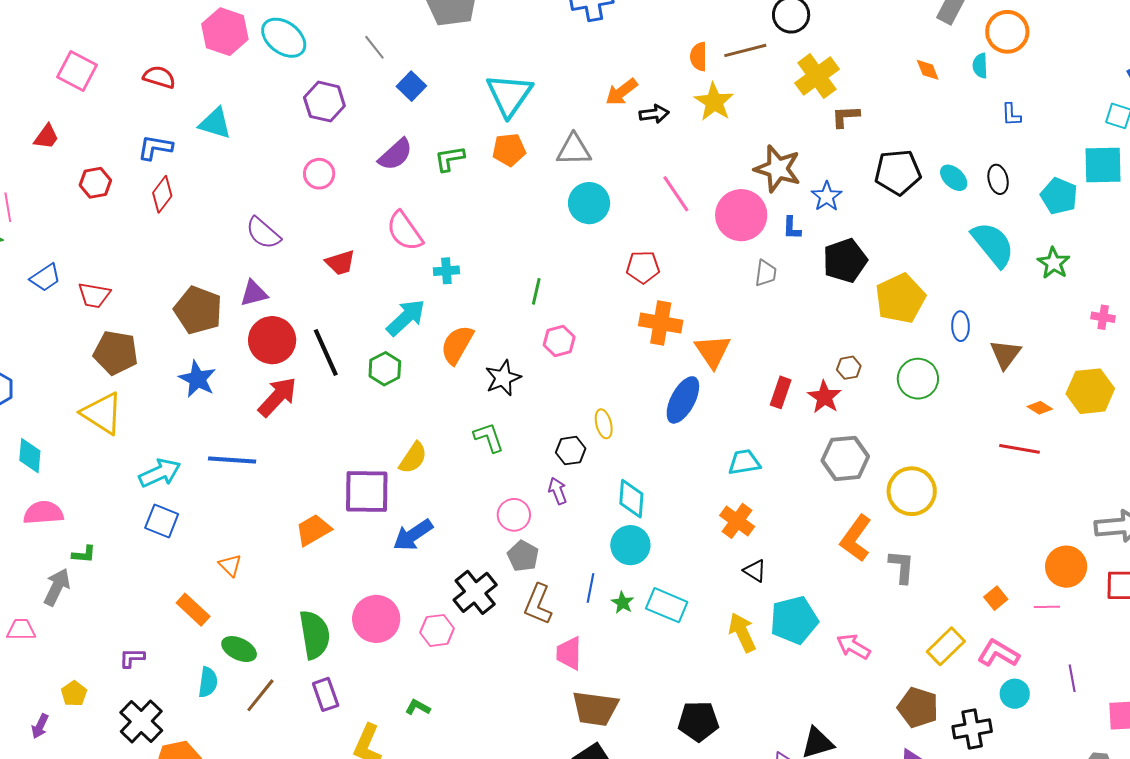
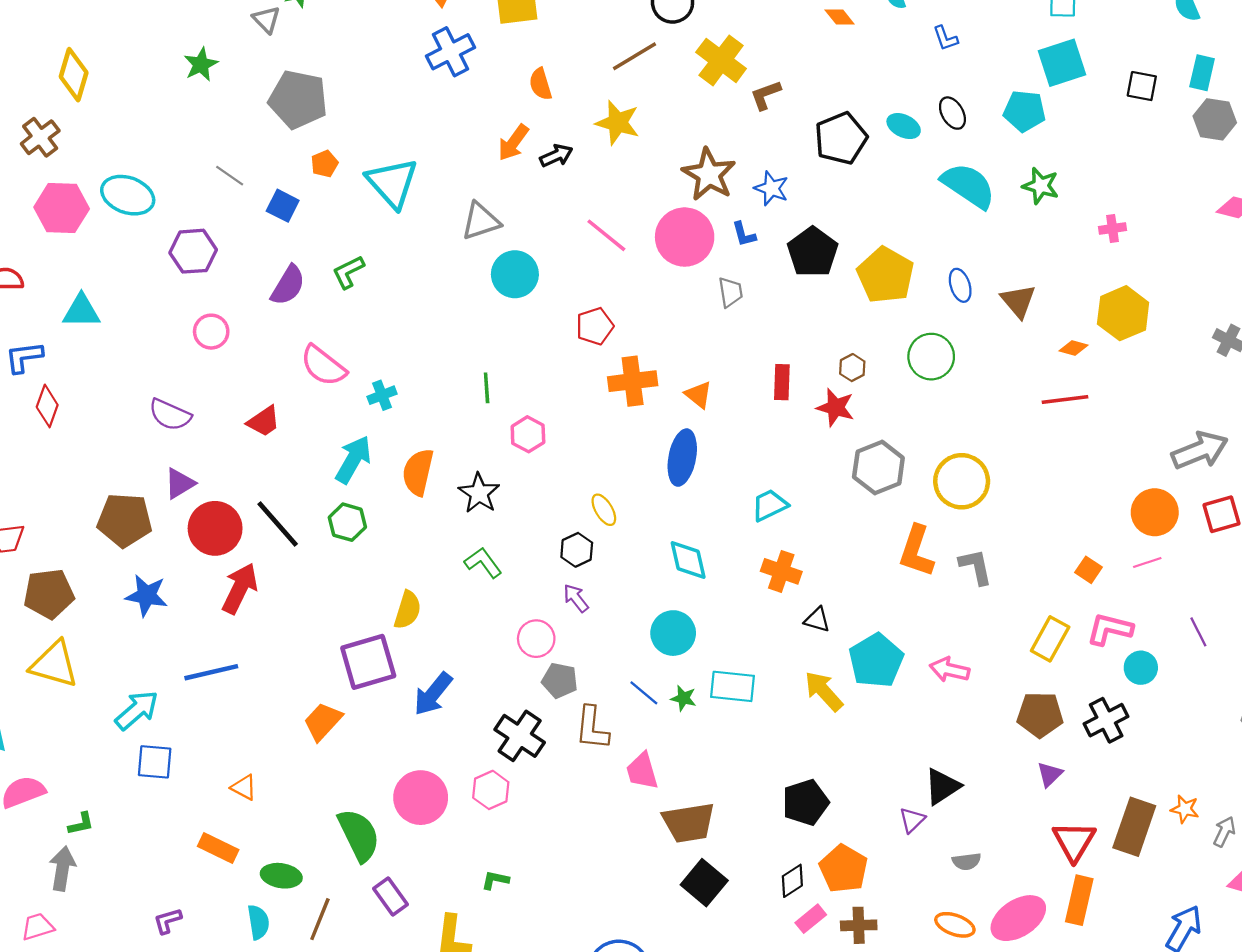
orange semicircle: (699, 57) -> (541, 84), moved
orange pentagon: (509, 150) -> (324, 164), moved, size x0.7
brown star: (778, 169) -> (709, 174), turned 30
orange triangle: (713, 351) -> (698, 395), size x0.7
red rectangle: (781, 392) -> (782, 382), moved
cyan diamond: (631, 499) -> (688, 560), moved
blue line: (591, 588) -> (644, 693), turned -44

